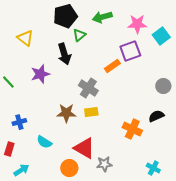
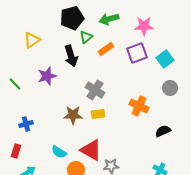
cyan square: (161, 36) -> (165, 59), moved
yellow triangle: (25, 38) -> (32, 40), turned 48
orange rectangle: (112, 66) -> (106, 49), moved
black semicircle: (156, 116) -> (163, 131), moved
orange cross: (132, 129) -> (139, 106), moved
cyan semicircle: (44, 142) -> (59, 152), moved

